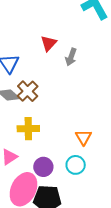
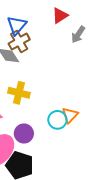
brown cross: (28, 91) -> (19, 42), moved
cyan circle: (76, 165) -> (57, 120), moved

